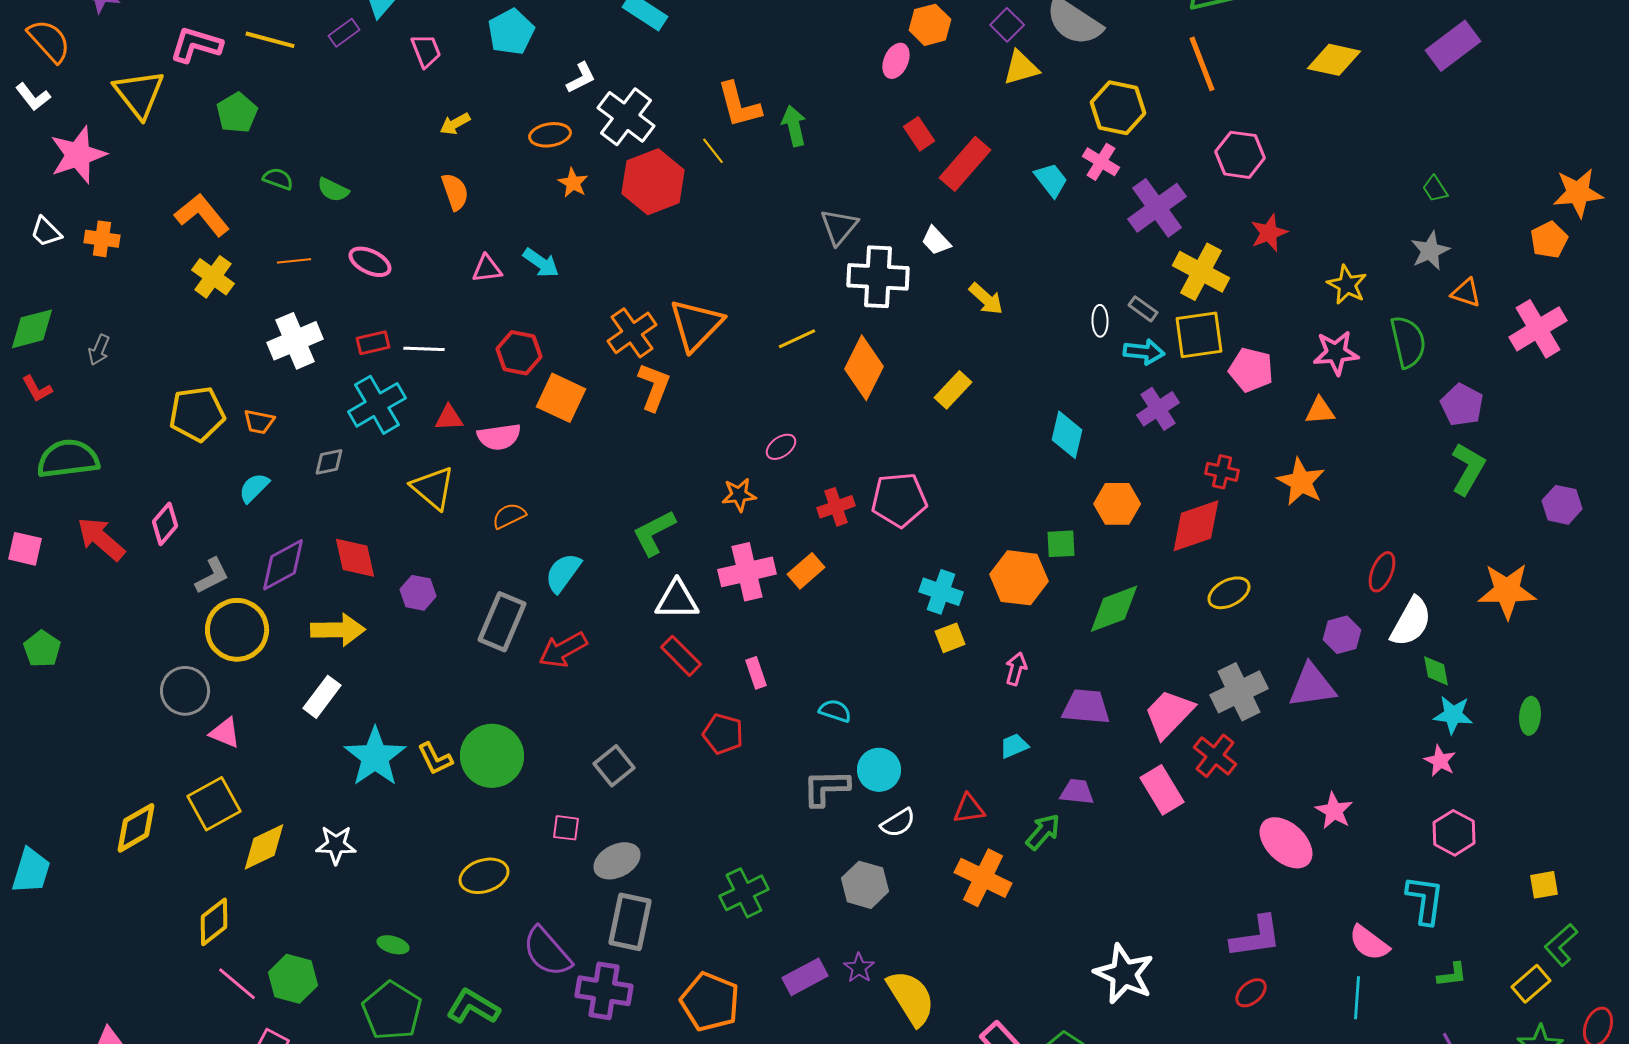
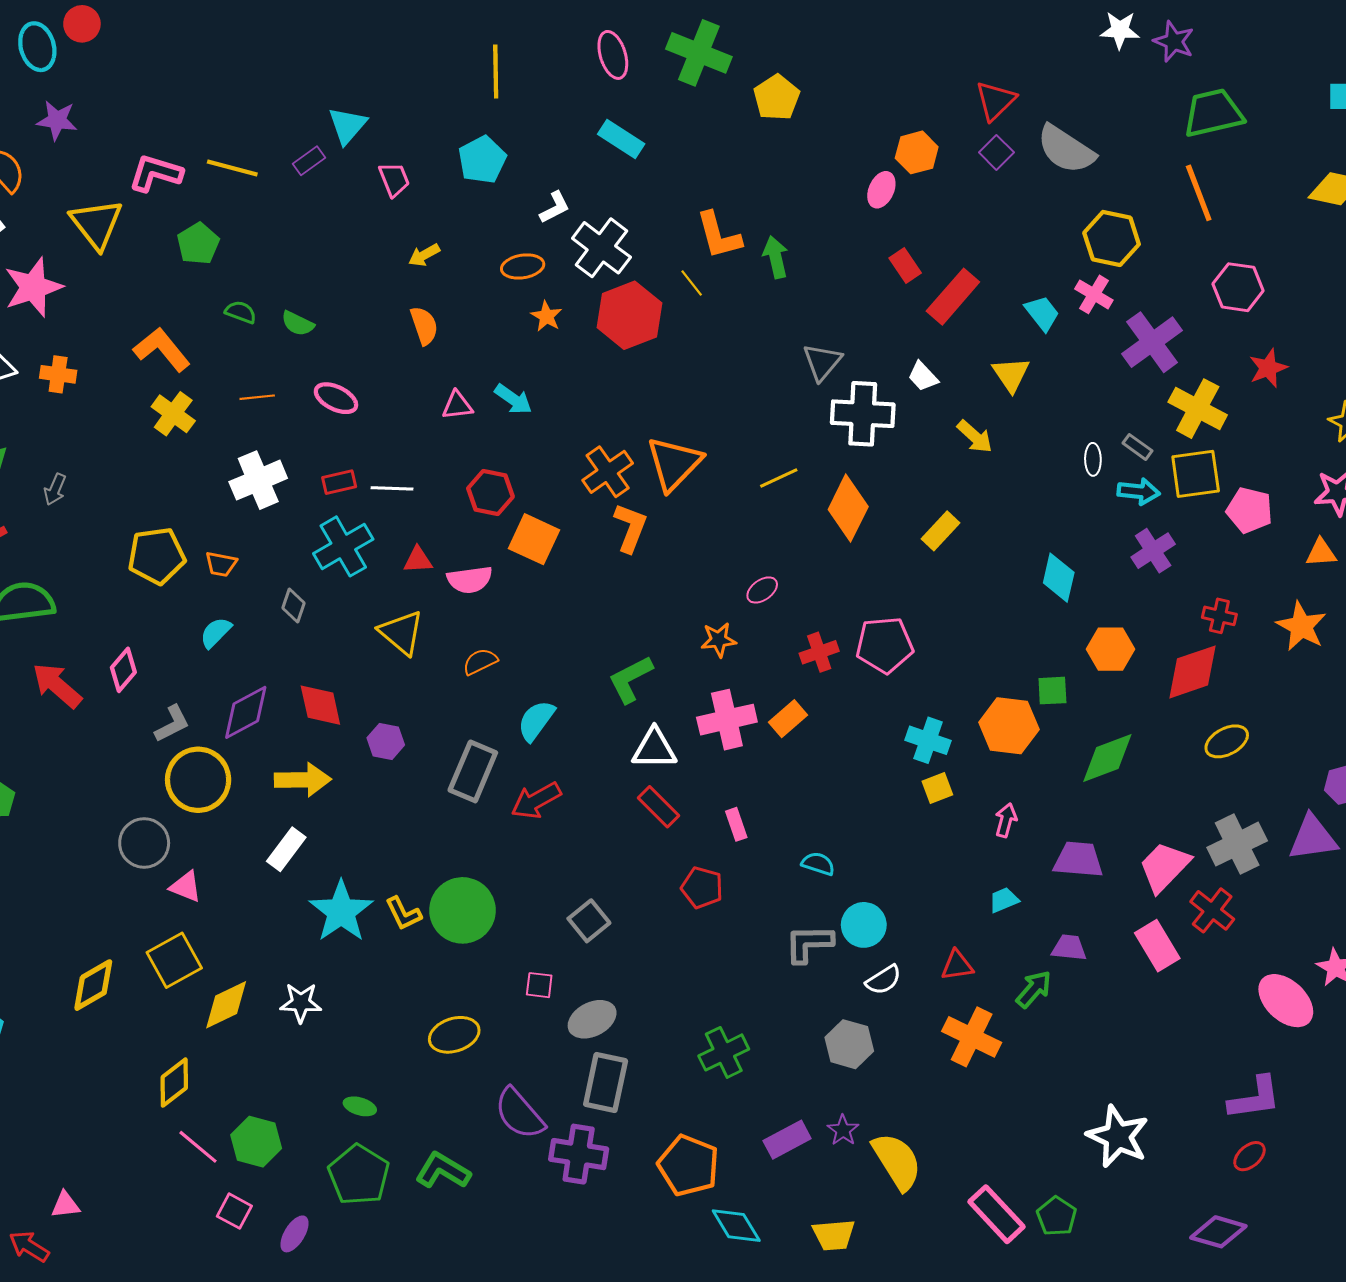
yellow triangle: (1021, 68) -> (1011, 374), moved, turned -48
gray diamond: (329, 462) -> (293, 606), turned -60

